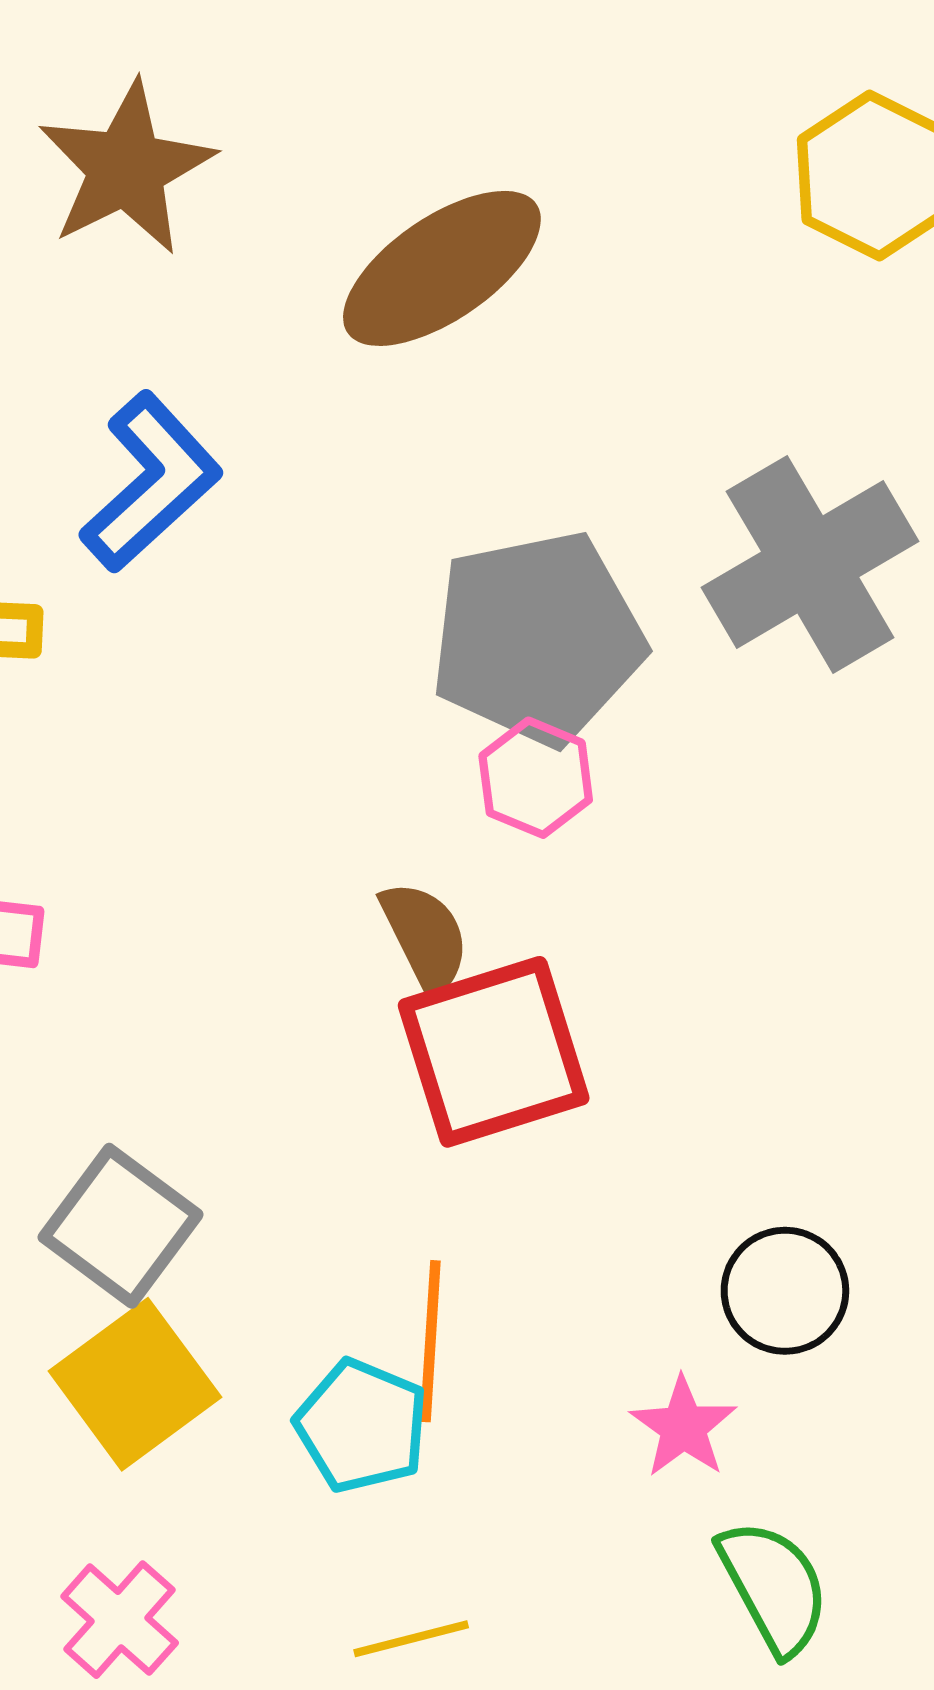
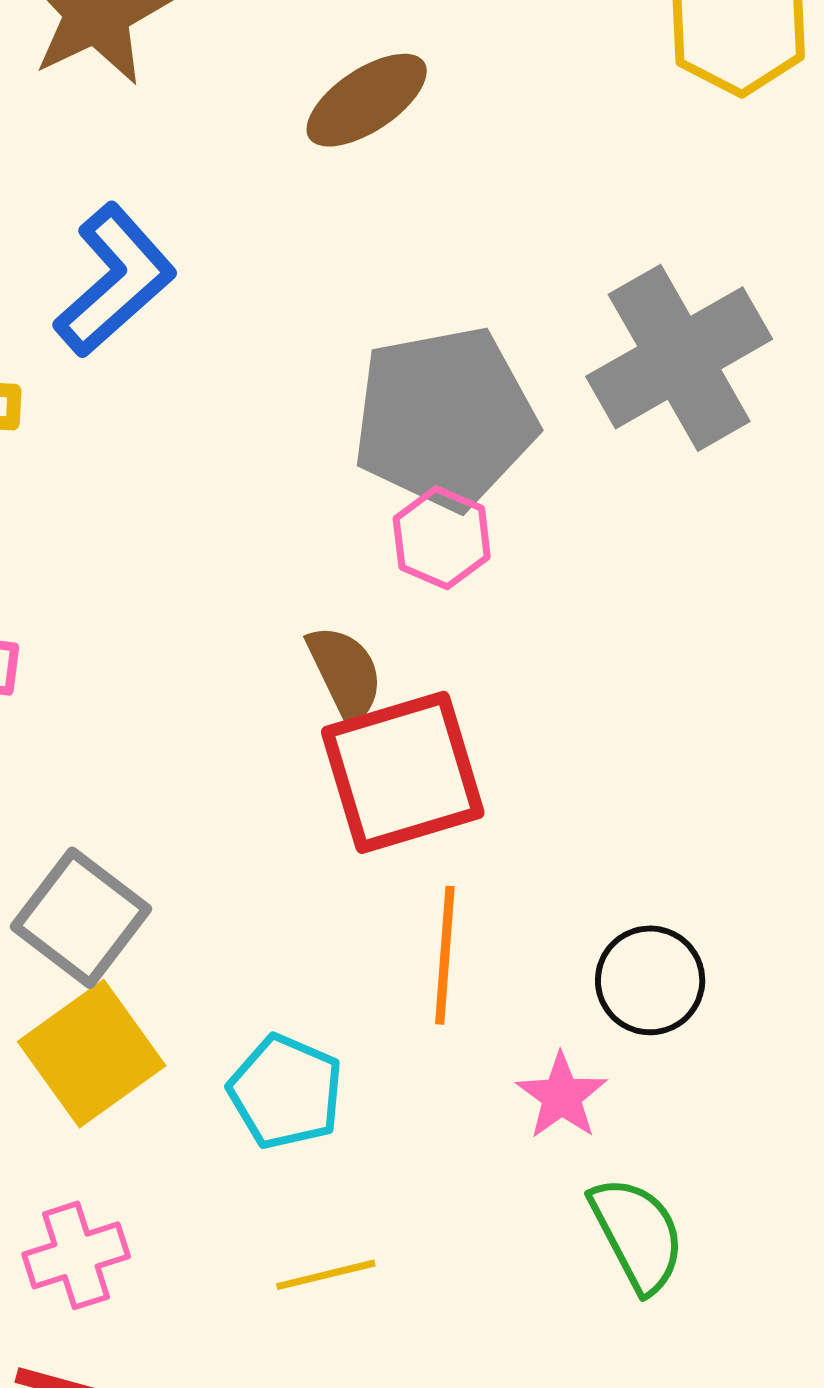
brown ellipse: (442, 268) -> (367, 100), size x0.7
orange line: (430, 1341) -> (445, 955), moved
pink cross: (120, 1620) -> (76, 1255), turned 30

